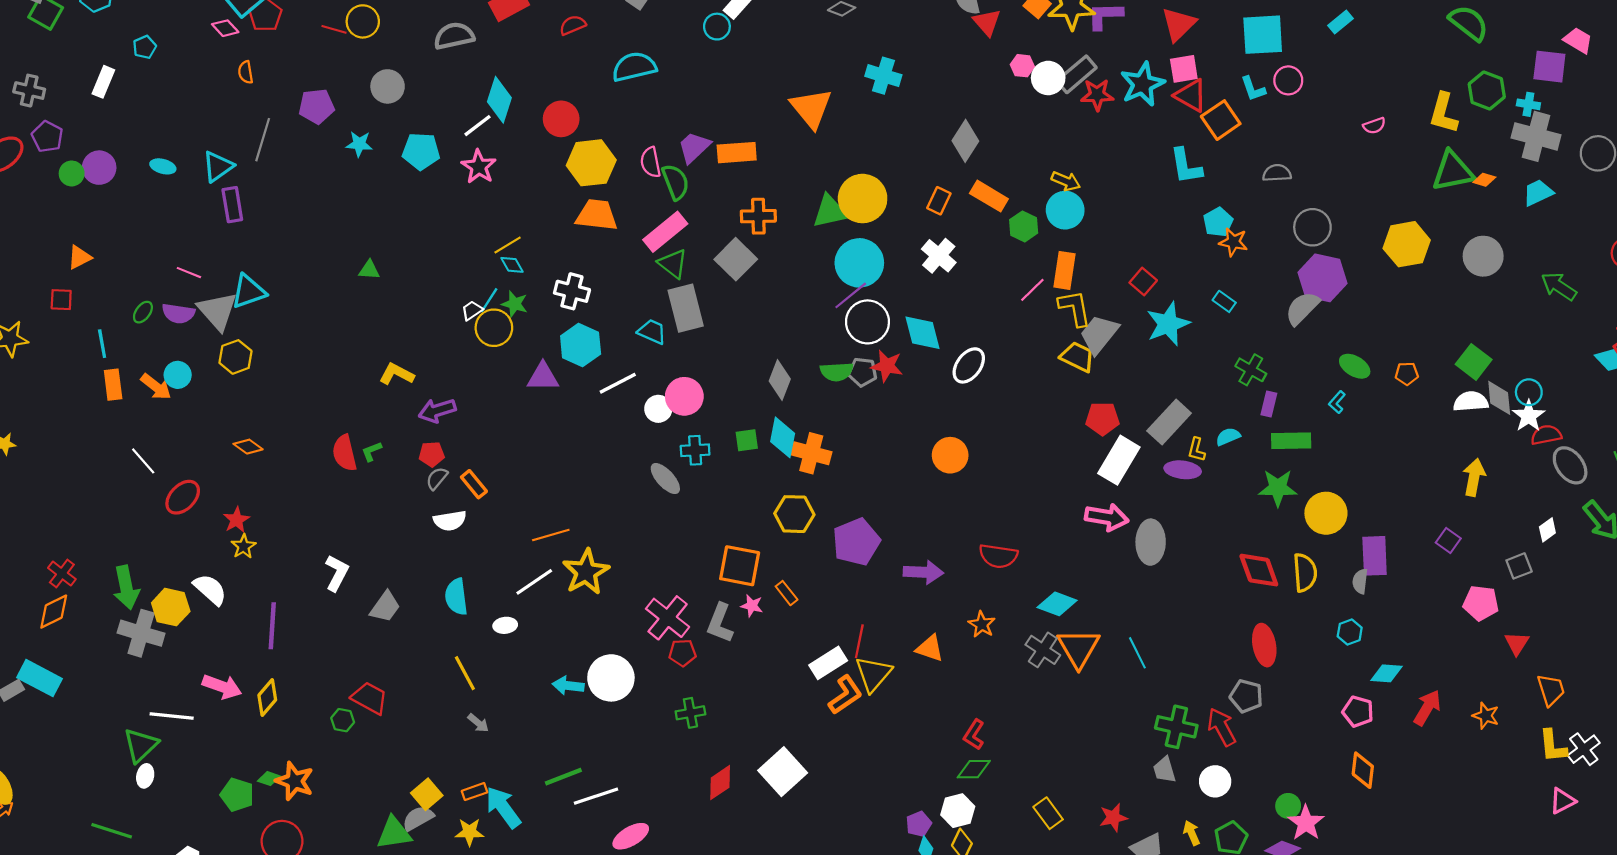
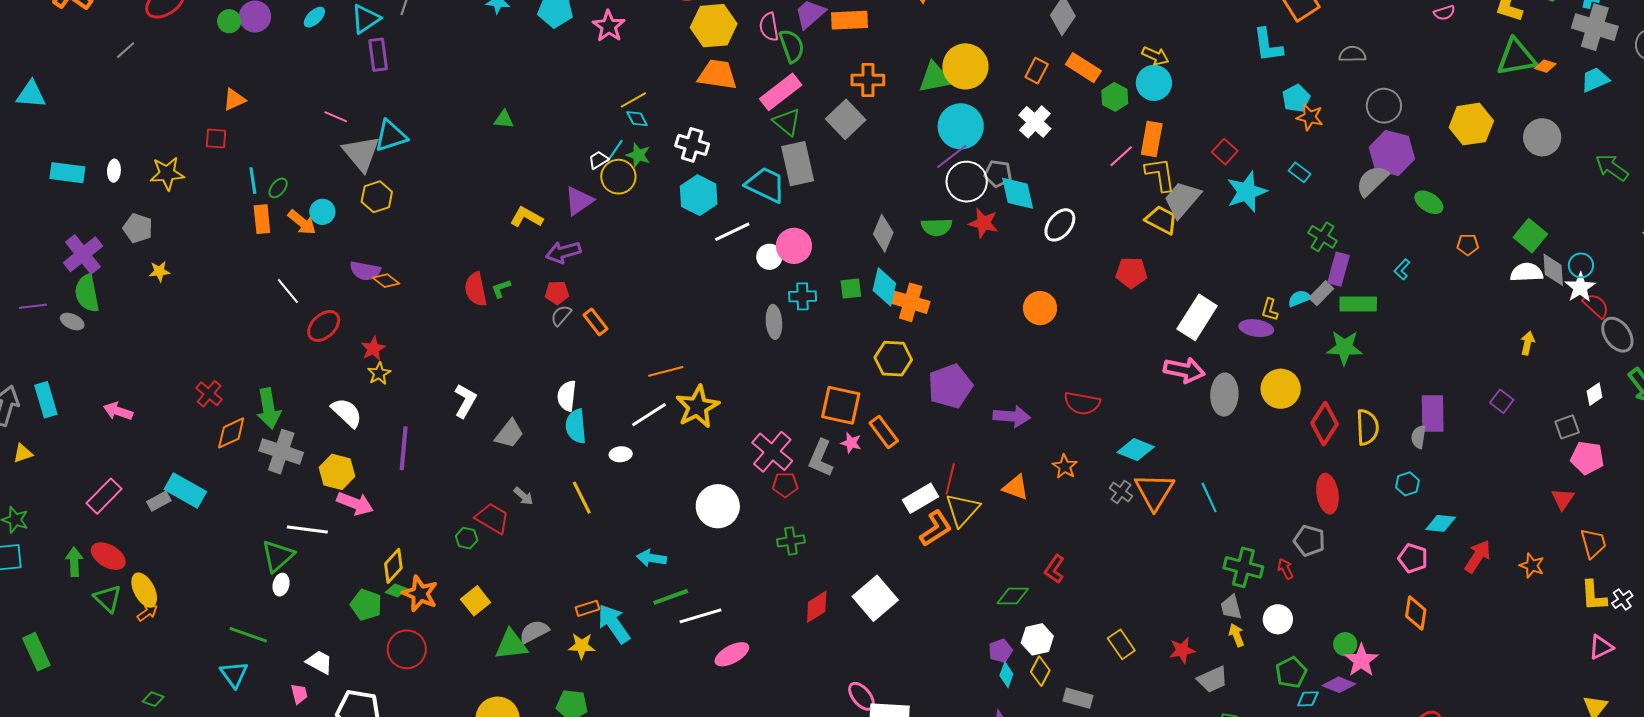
cyan ellipse: (163, 166) -> (314, 17), turned -60
green ellipse: (143, 312) -> (278, 188), moved
purple semicircle: (178, 313) -> (365, 271), moved
cyan trapezoid: (652, 332) -> (766, 185), size x1.5
green ellipse: (1355, 366) -> (1429, 202), moved
gray pentagon: (862, 372) -> (998, 174), moved
purple triangle: (543, 377) -> (579, 201), moved, turned -36
purple rectangle: (1269, 404) -> (1338, 269), size x1.4
red pentagon: (1103, 419) -> (1131, 273), moved
gray rectangle: (1169, 422) -> (1321, 293), moved, size x0.6
red semicircle: (1546, 435) -> (1596, 306), turned 52
yellow arrow: (1474, 477) -> (1528, 343), size x0.7
gray ellipse: (665, 479) -> (774, 322), turned 36
yellow circle: (1326, 513) -> (1281, 389), moved
white semicircle: (450, 521) -> (567, 396), moved, turned 104
red diamond: (1259, 570) -> (1324, 424), turned 51
orange rectangle: (787, 593) -> (884, 432), size x1.4
pink pentagon: (1481, 603) -> (1587, 458), moved
yellow hexagon: (171, 607) -> (337, 472), moved
orange diamond: (54, 612) -> (231, 433), moved
gray cross: (1043, 650) -> (1121, 492), size x0.7
cyan arrow: (568, 686) -> (652, 558), moved
yellow diamond: (267, 698) -> (393, 566), moved
gray arrow: (478, 723) -> (523, 496), moved
red arrow: (1222, 727) -> (1285, 569), size x0.6
white cross: (1584, 749) -> (1622, 599), size x0.7
green diamond: (974, 769) -> (1013, 596), moved
yellow square: (427, 794) -> (476, 601), moved
yellow arrow: (1192, 833) -> (1236, 635), moved

